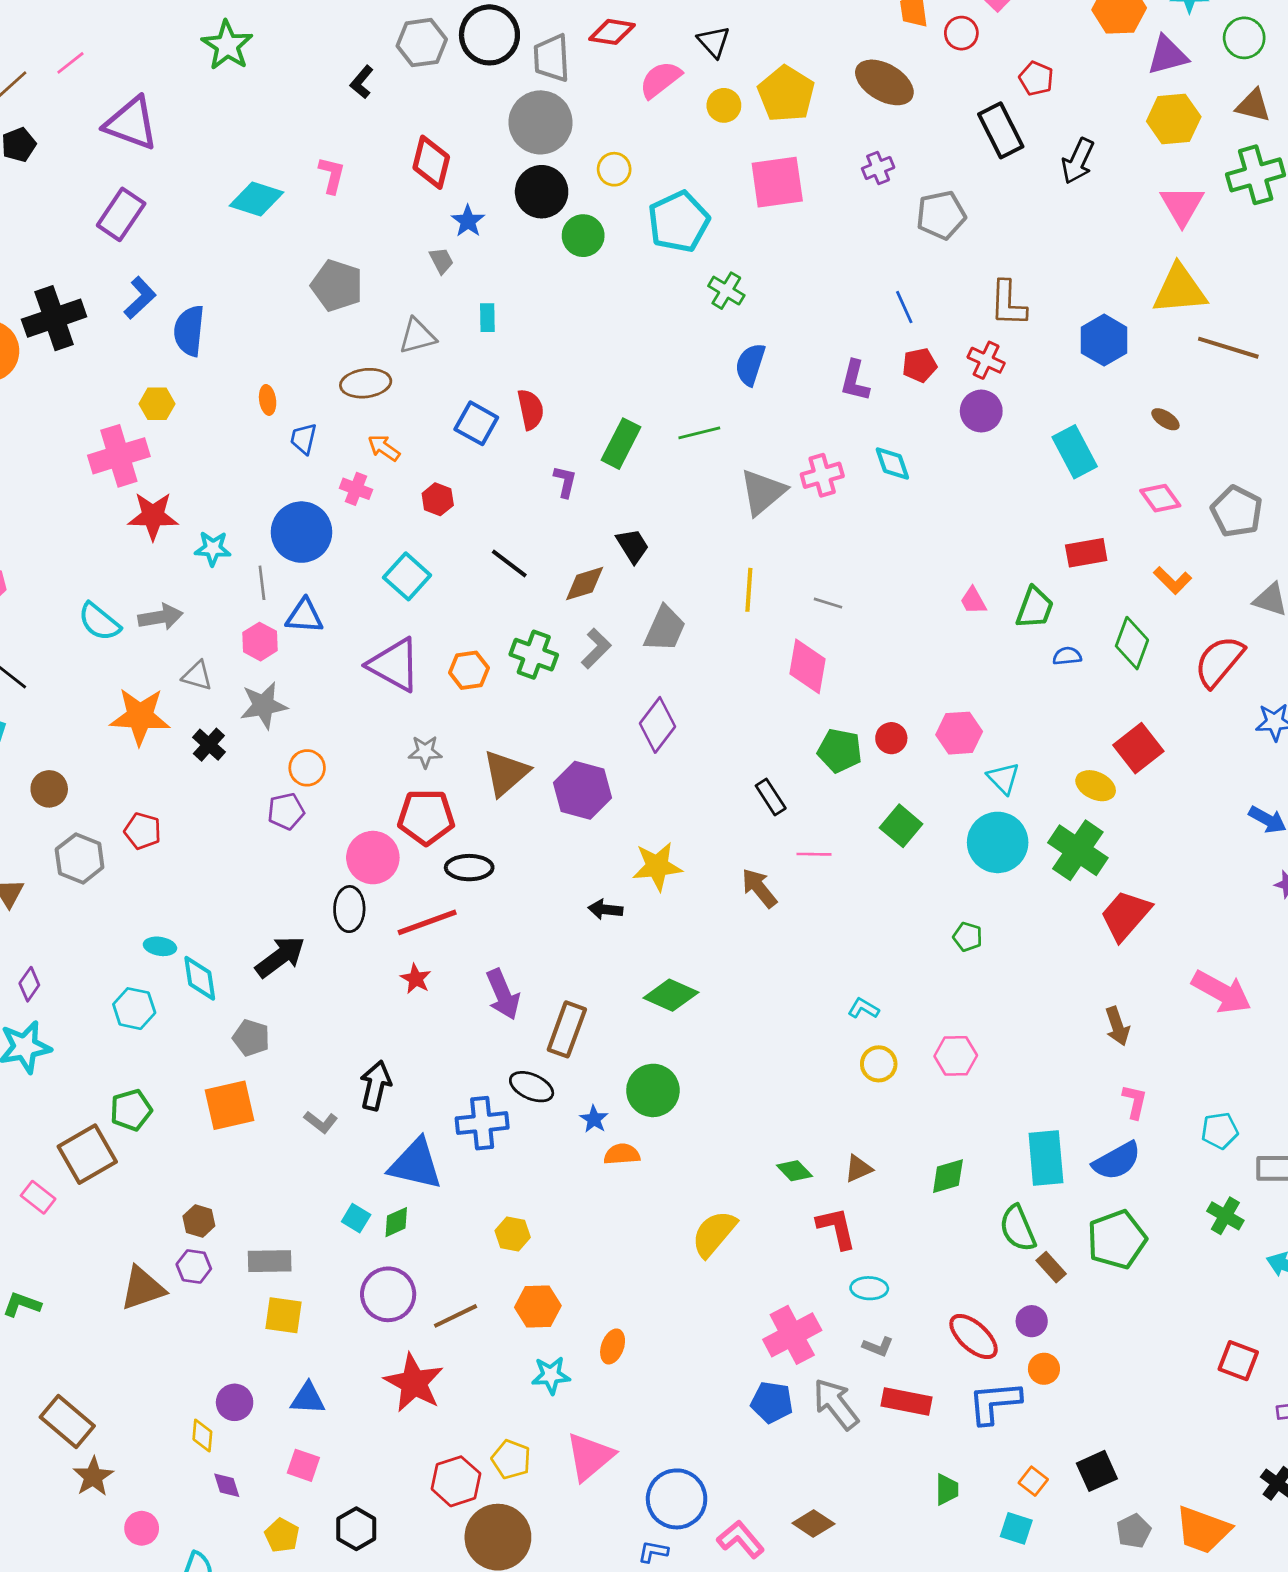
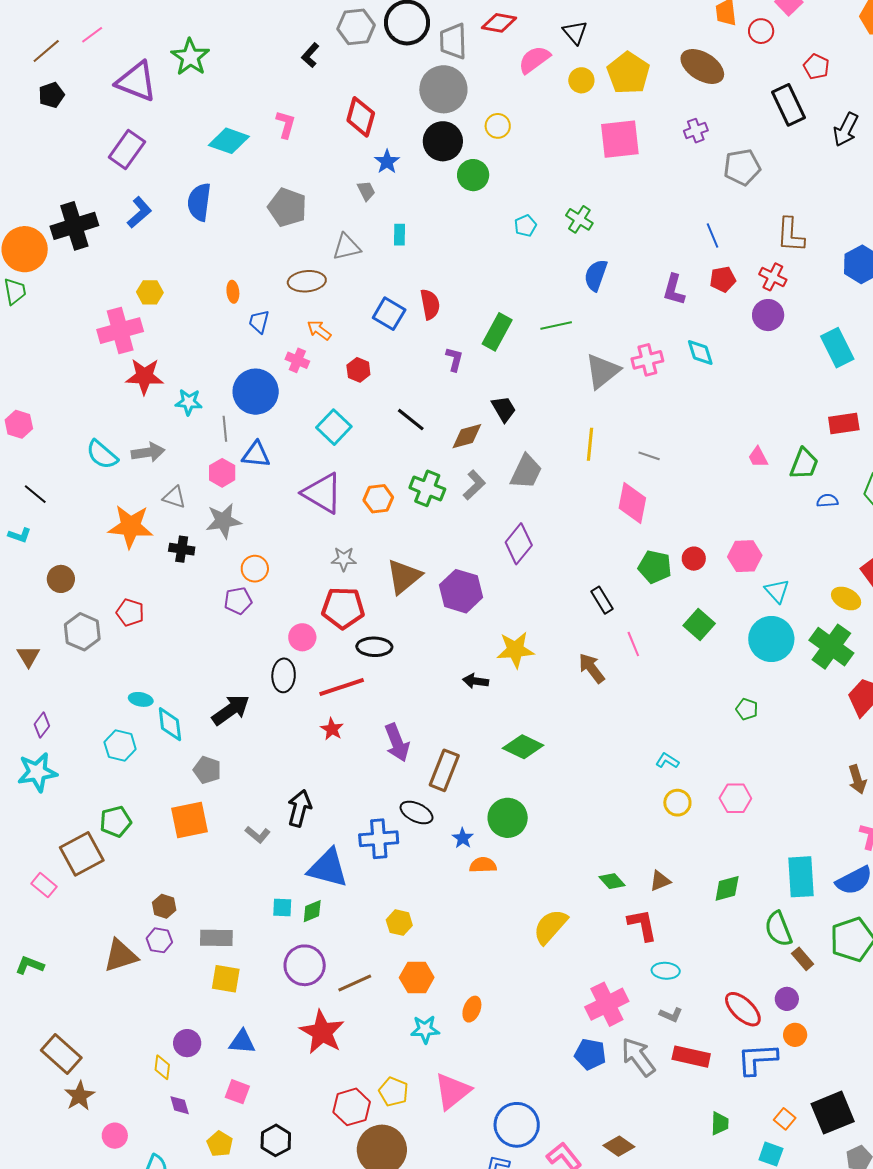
green star: (227, 45) -> (190, 57), moved
cyan pentagon: (679, 222) -> (525, 226), moved, size x0.5
blue semicircle: (189, 331) -> (199, 202), moved
black cross: (209, 745) -> (182, 549), turned -35
pink line: (814, 854) -> (633, 644), turned 65
pink circle: (373, 858) -> (302, 637), size x0.7
cyan square: (356, 1218) -> (282, 907), turned -30
black square: (1097, 1471) -> (833, 1113), size x1.4

